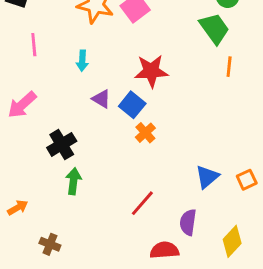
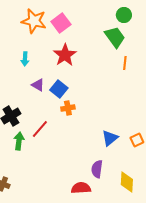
red star: (151, 71) -> (65, 55), moved, turned -30
orange cross: (145, 133) -> (68, 108), turned 32
red line: (142, 203) -> (40, 129), moved
yellow diamond: (232, 241) -> (127, 182), turned -40

